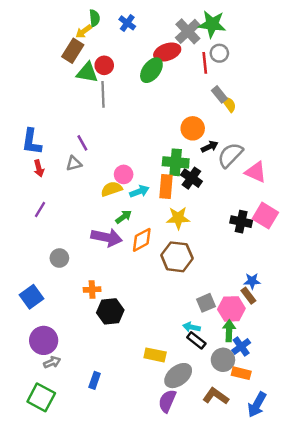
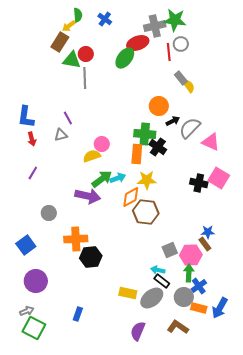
gray cross: (188, 31) -> (155, 26), turned 30
cyan arrow: (139, 191) -> (118, 178), moved
green arrow: (124, 217) -> (102, 179), size x1.5
orange diamond: (142, 240) -> (131, 197), moved
orange cross: (92, 290) -> (76, 239), size x1.6
gray arrow: (52, 362) -> (27, 311), moved
gray ellipse: (178, 376) -> (152, 298), moved
blue arrow: (257, 405) -> (220, 308), moved

